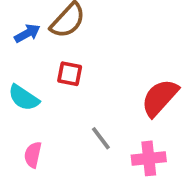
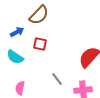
blue arrow: (27, 33) -> (17, 32), moved

